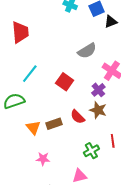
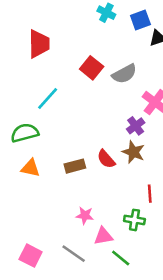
red square: (65, 82) -> (92, 68), moved
orange triangle: (33, 128) -> (30, 168), moved, turned -42
green cross: (91, 151) -> (134, 220), moved, turned 35
pink star: (43, 159) -> (85, 216), moved

